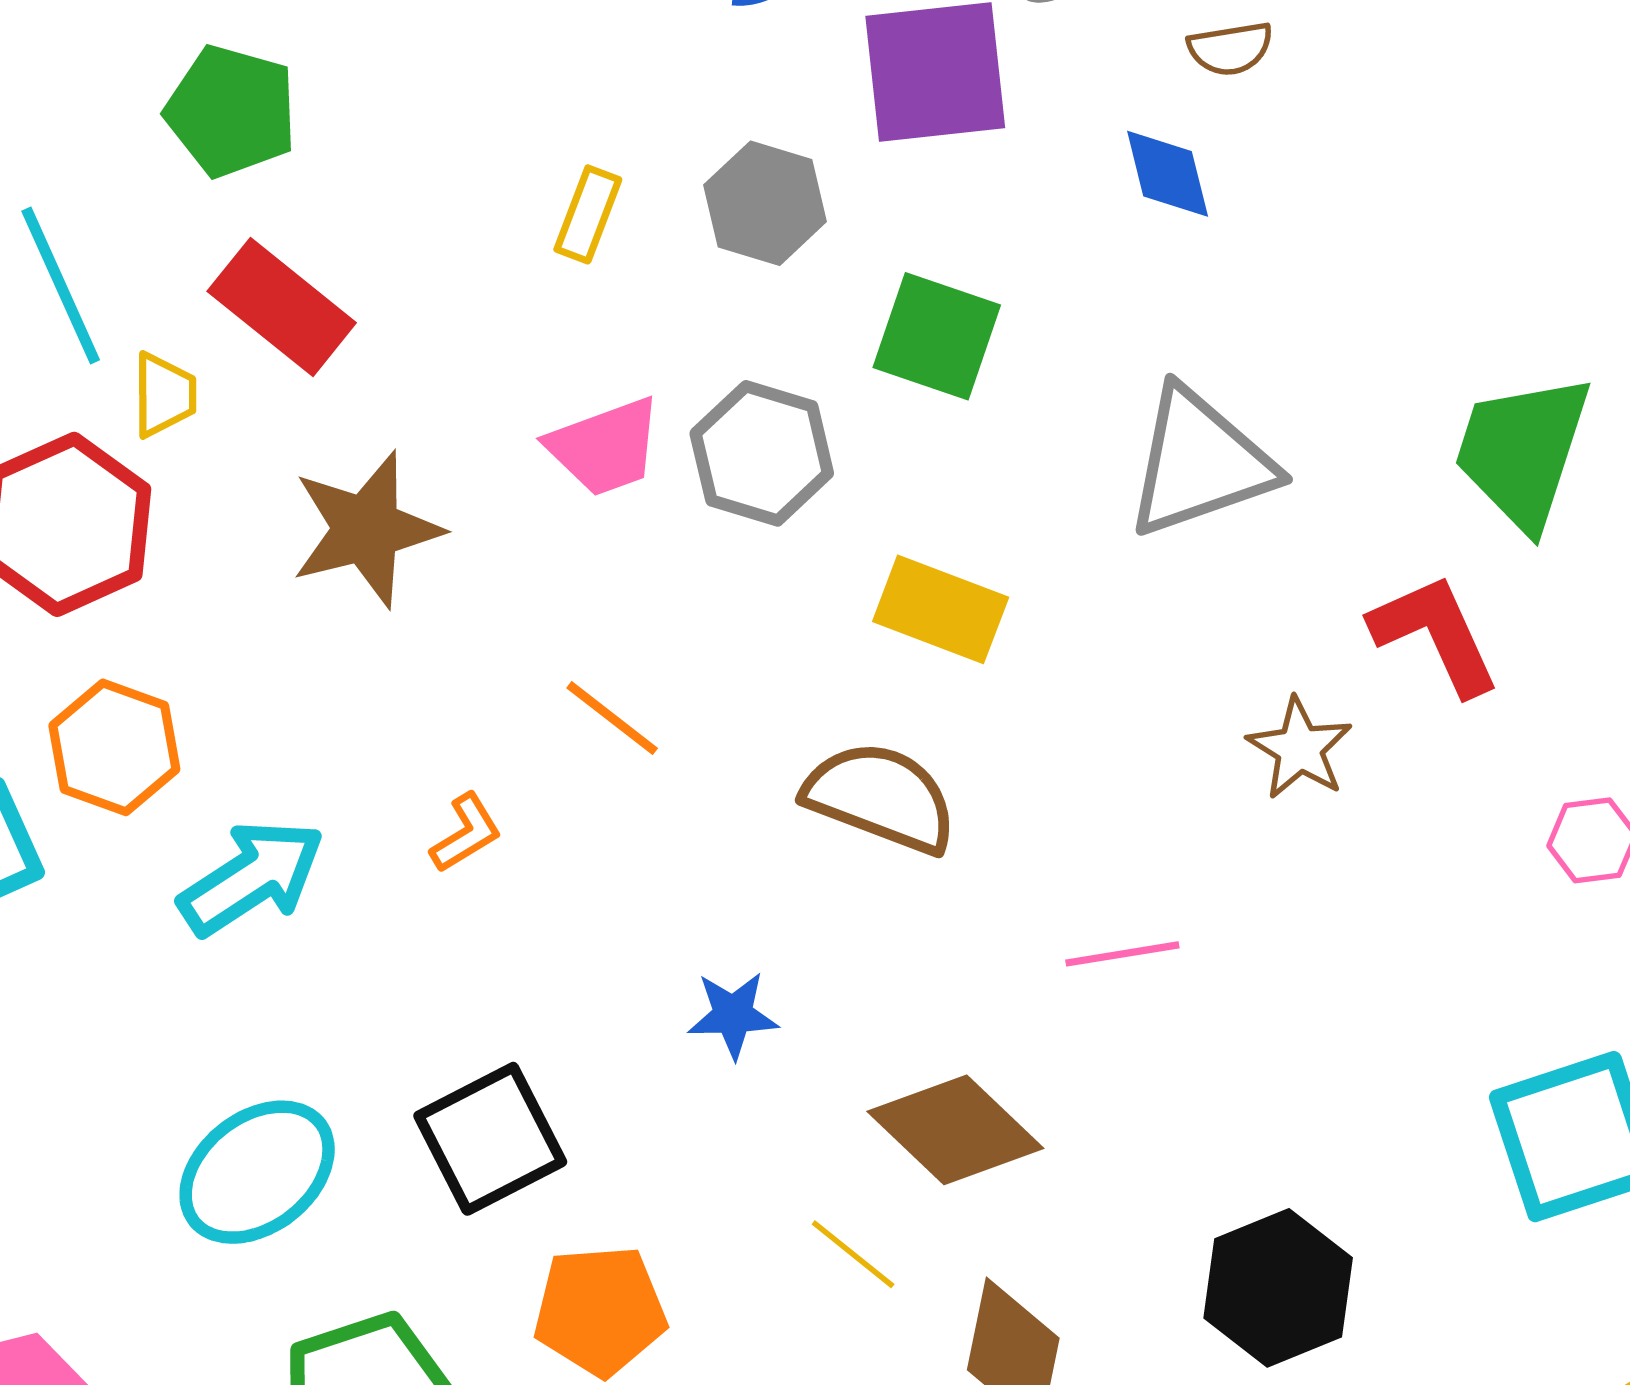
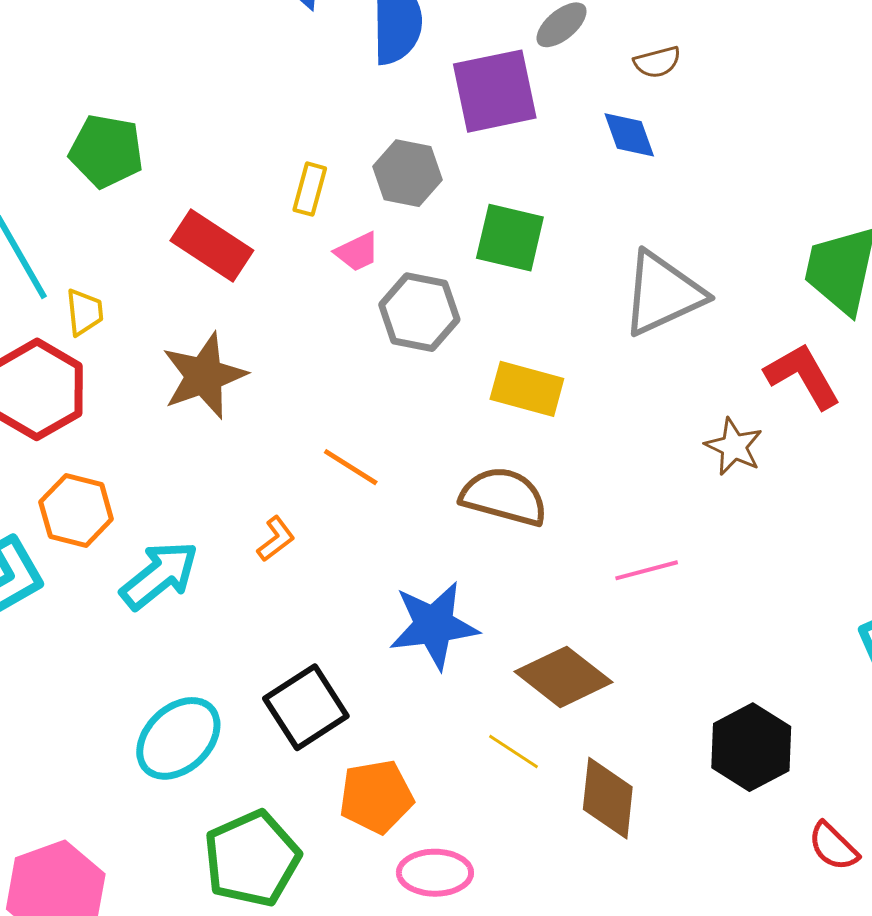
red rectangle: (282, 307) -> (212, 246), moved
pink trapezoid: (605, 447) -> (357, 252), moved, size x0.7
blue star: (733, 1015) -> (434, 625), size x1.8

